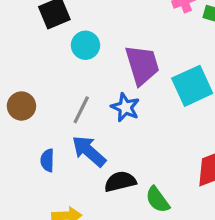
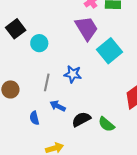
purple trapezoid: (142, 65) -> (86, 28), moved
blue arrow: (89, 151) -> (58, 106), size x0.7

